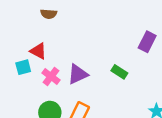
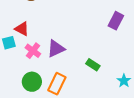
green rectangle: (119, 72) -> (93, 65), moved

